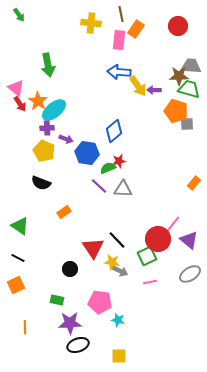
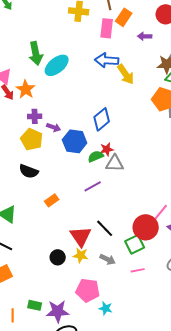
purple arrow: (154, 90) -> (145, 36), moved
cyan ellipse: (54, 110) -> (57, 65), moved
purple line: (99, 186) -> (93, 186), moved, turned -72
gray triangle: (123, 189) -> (115, 163), moved
yellow star: (112, 262) -> (81, 255), moved
green rectangle: (57, 300) -> (35, 305), moved

